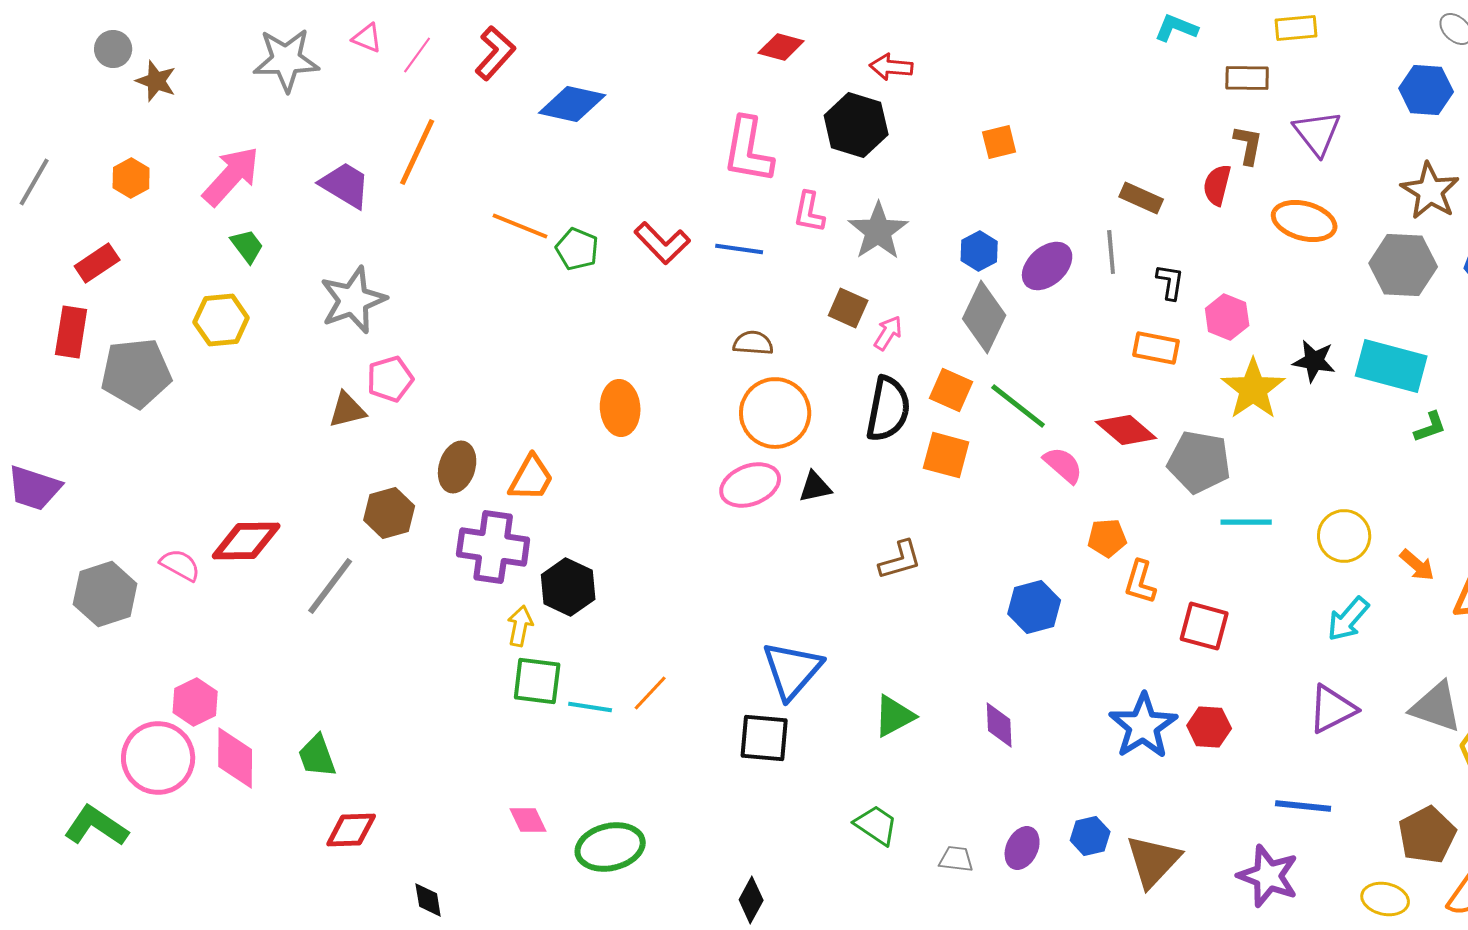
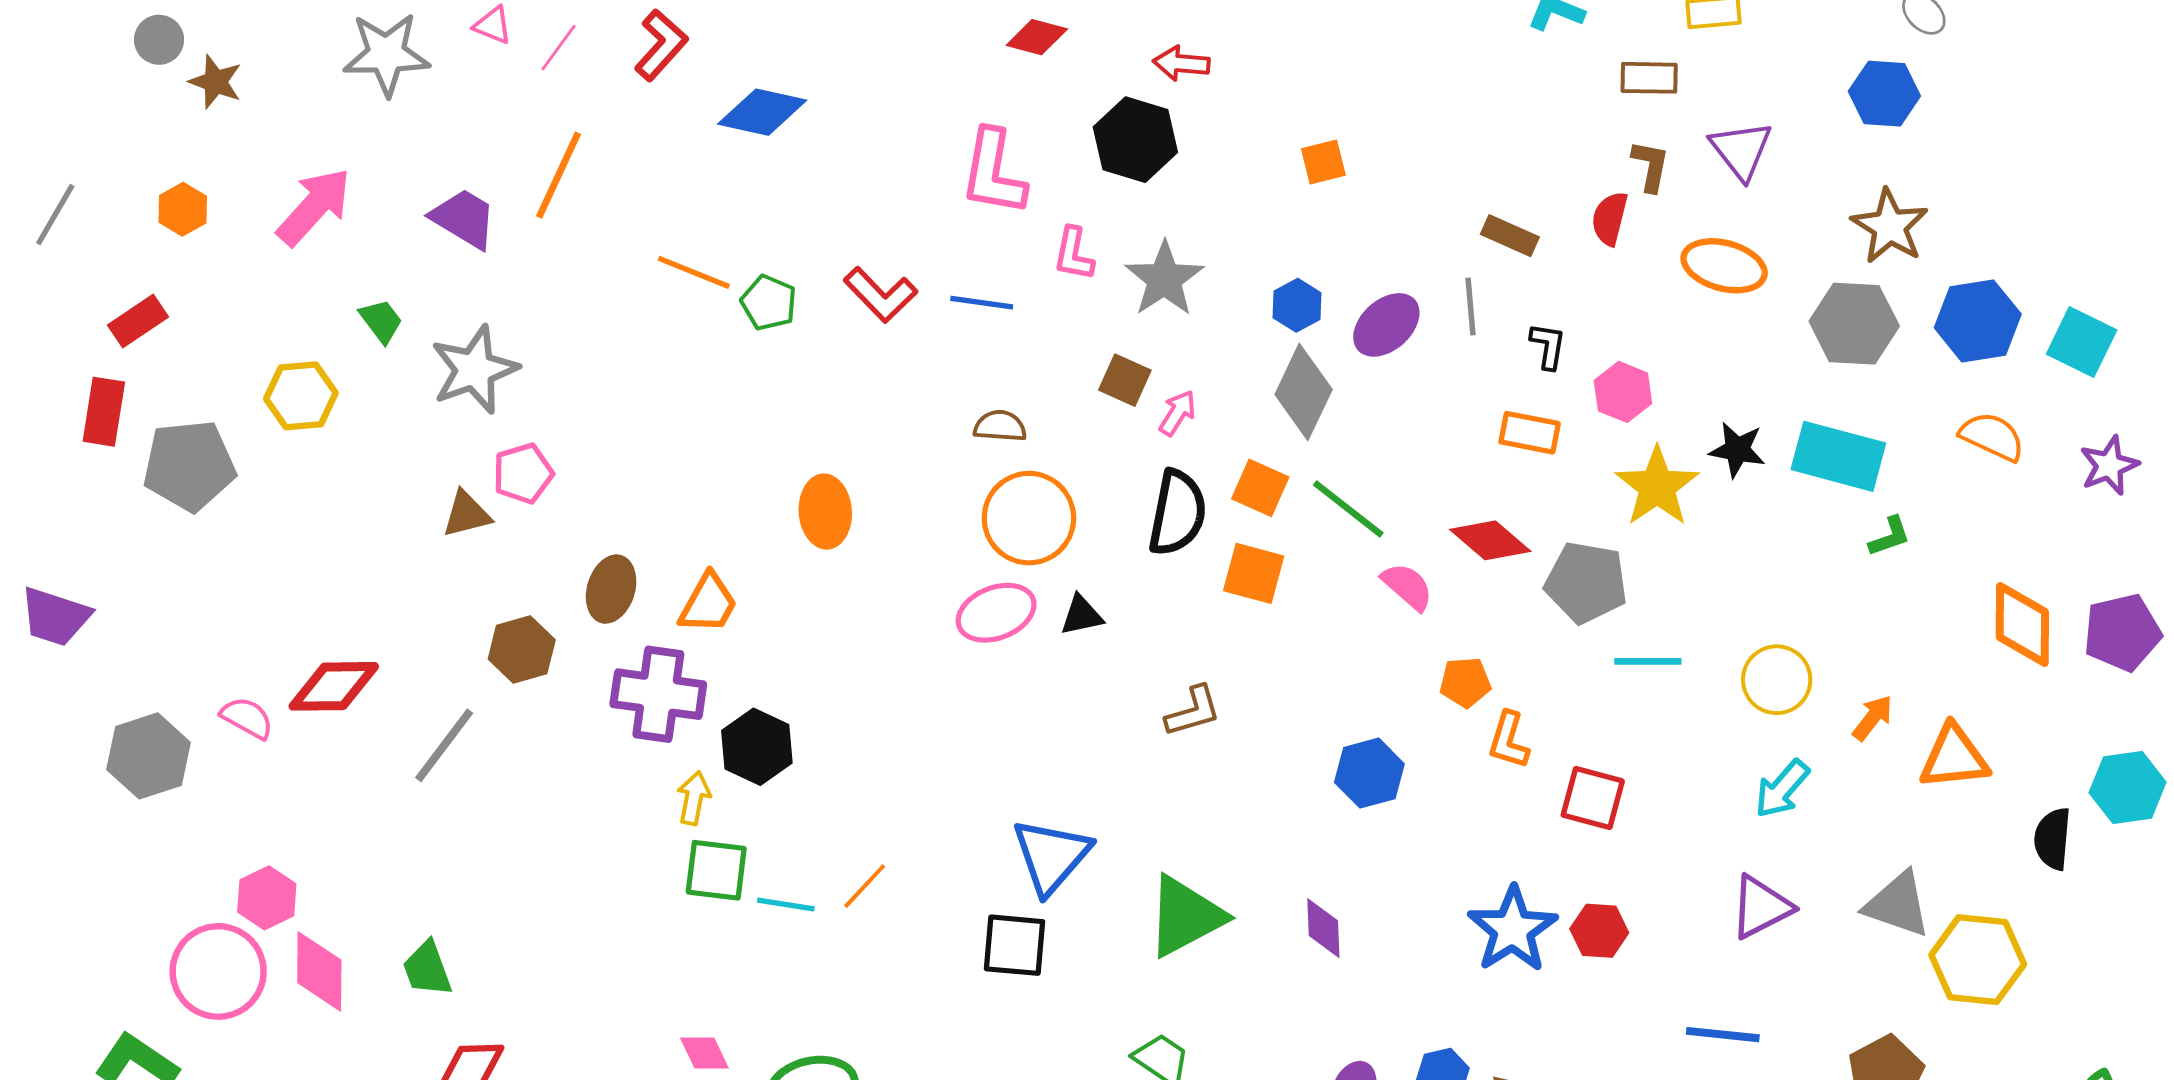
green trapezoid: (247, 246) -> (381, 321), moved
orange arrow: (1417, 565) -> (1873, 718), turned -93
green triangle: (894, 716) -> (1185, 916), size x1.5

